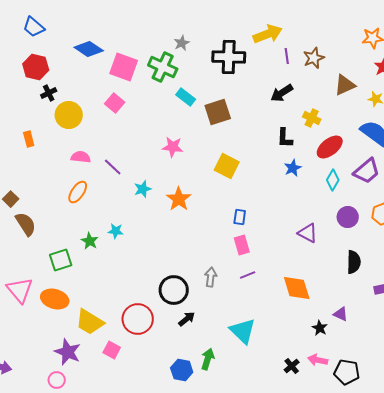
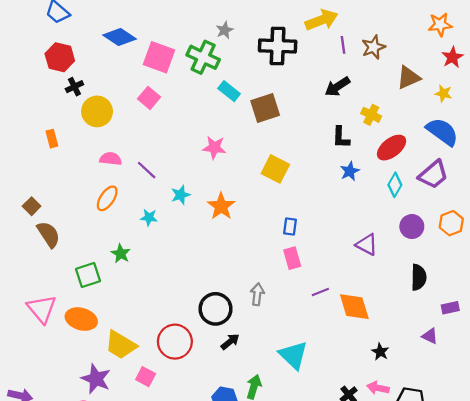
cyan star: (116, 231) -> (149, 217), moved
purple line: (248, 275) -> (320, 292), moved
purple triangle: (341, 314) -> (430, 336), moved

